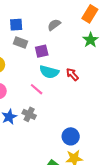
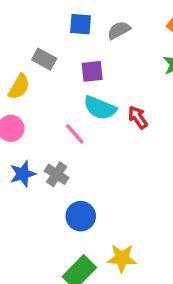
blue square: (16, 25) -> (80, 24), moved
gray rectangle: (20, 43) -> (44, 59), moved
blue circle: (71, 136) -> (81, 216), moved

